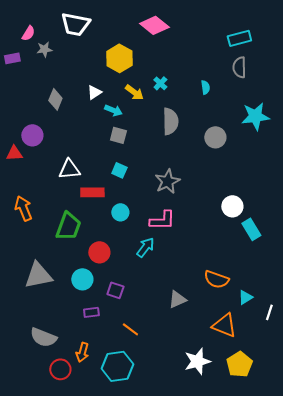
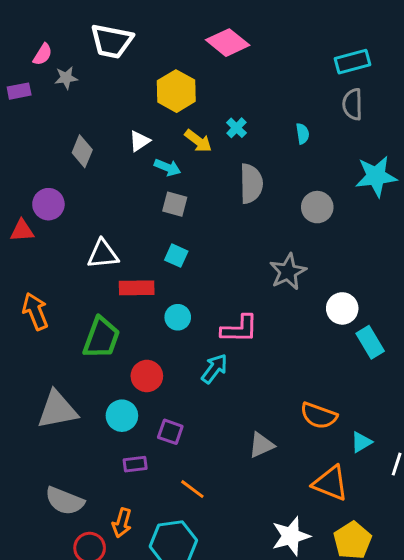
gray star: (167, 181) -> (288, 272), moved

